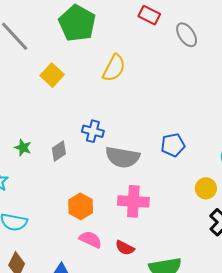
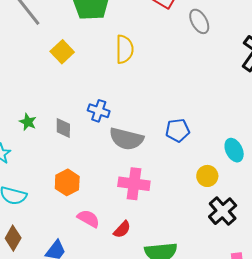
yellow semicircle: (114, 68) -> (124, 49), turned -32
gray diamond: (59, 151) -> (63, 128), turned -60
orange hexagon: (81, 206) -> (67, 182), moved
red semicircle: (125, 248) -> (122, 229), turned -78

